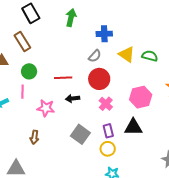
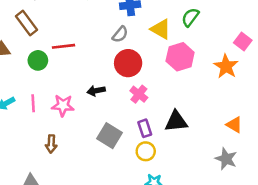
green semicircle: (150, 56) -> (190, 17), moved, turned -63
red line: (63, 78) -> (63, 46), moved
pink line: (22, 92) -> (33, 103), moved
pink hexagon: (141, 97) -> (180, 57), moved

